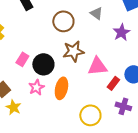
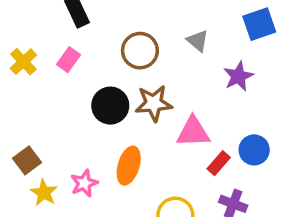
pink rectangle: (22, 59) -> (69, 60), moved
black circle: (43, 64) -> (110, 106), moved
pink star: (36, 87) -> (84, 183), moved

